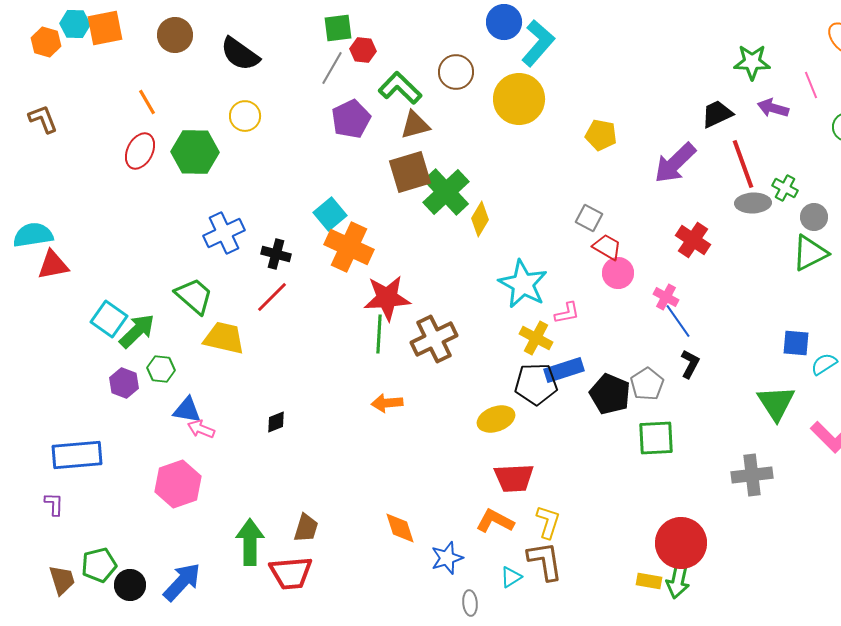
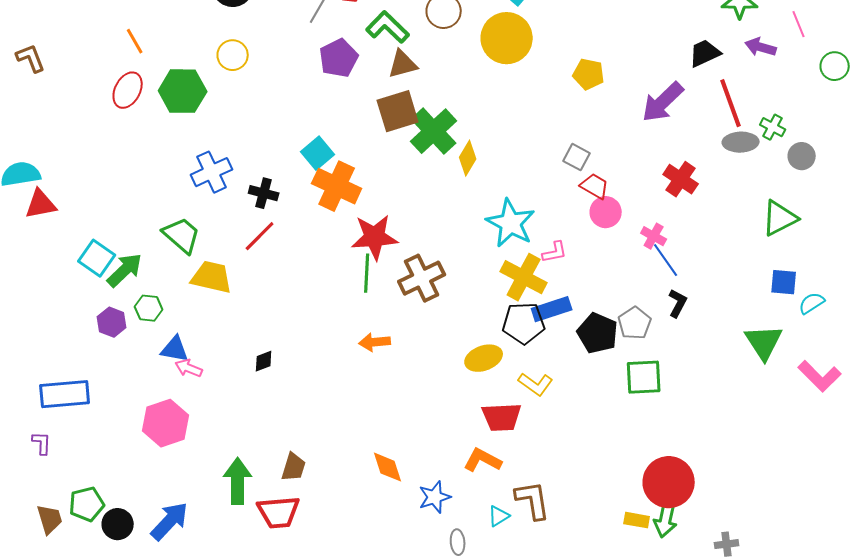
green triangle: (810, 253) -> (780, 218), moved
yellow cross: (536, 338) -> (524, 277), size x1.4
gray cross: (752, 475) -> (727, 544), moved, size x0.6
yellow L-shape: (548, 522) -> (536, 384), moved, turned 108

